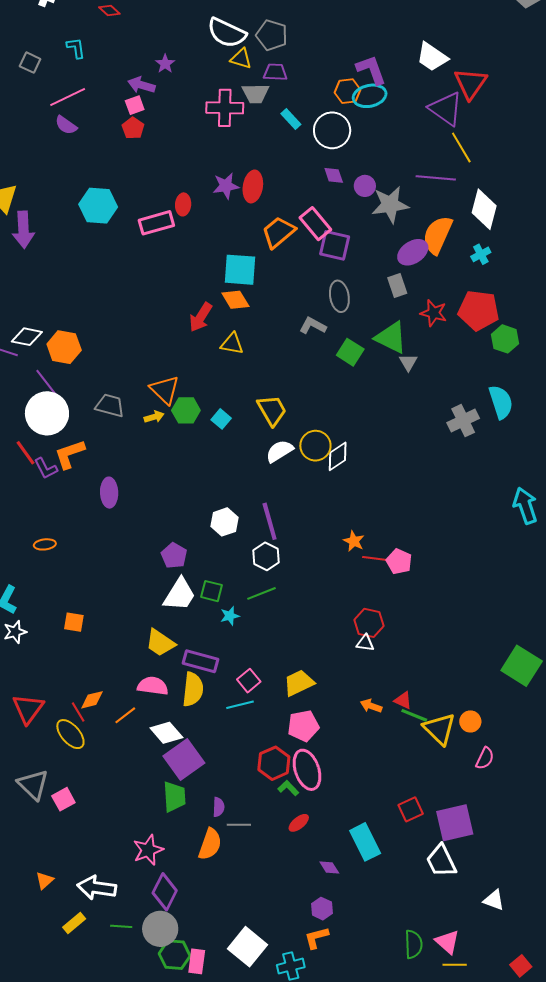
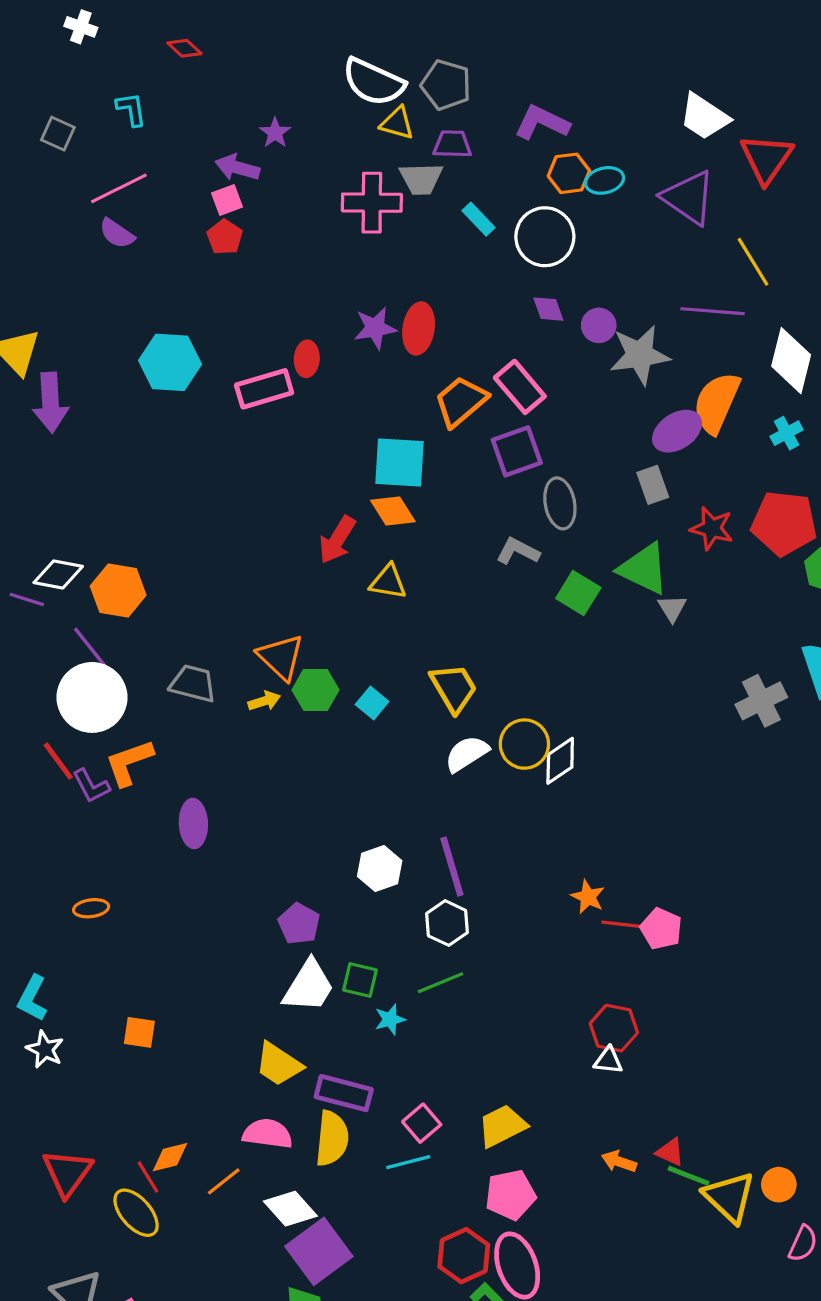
purple L-shape: (371, 70) -> (542, 123), moved, turned -44
cyan ellipse: (370, 96) -> (605, 180), size x0.7
purple triangle: (446, 109) -> (689, 198), moved
purple square: (335, 245) -> (517, 451), moved, turned -32
white star: (15, 632) -> (45, 1049), turned -30

